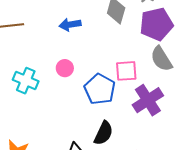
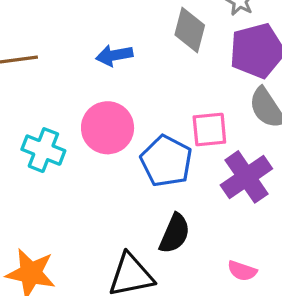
pink circle: (65, 68) -> (108, 128), size x1.8

